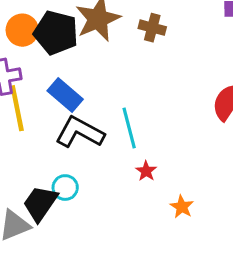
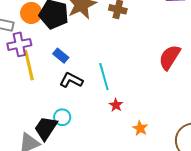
blue rectangle: (65, 95) -> (61, 56), size x0.7
black L-shape: (80, 132) -> (71, 80), size x0.7

